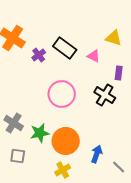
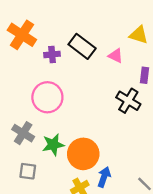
purple cross: (39, 55) -> (52, 54), turned 32
pink circle: (62, 94) -> (47, 97), moved
blue arrow: (97, 154) -> (104, 177), moved

